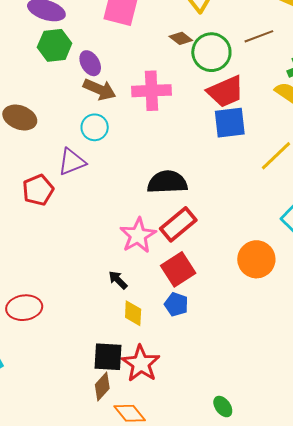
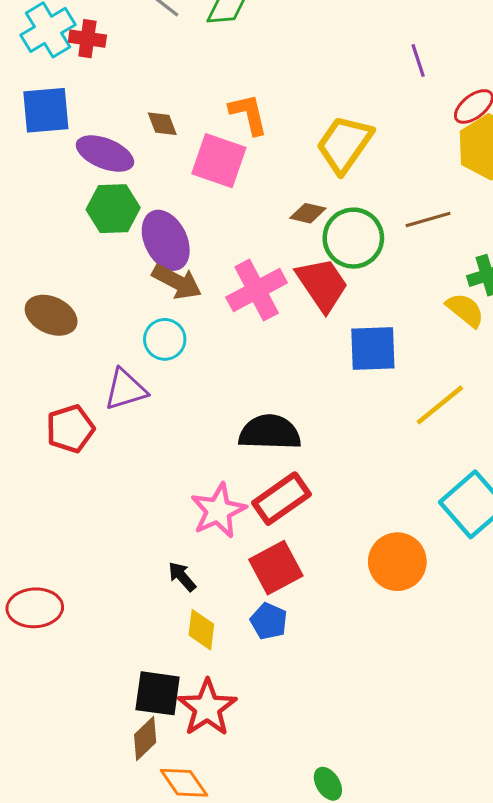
brown diamond: (181, 38) -> (308, 213), turned -30
purple ellipse: (90, 63) -> (166, 240), size x1.5
pink cross: (151, 91) -> (257, 290), turned -30
red trapezoid: (226, 92) -> (322, 284), moved, turned -105

